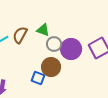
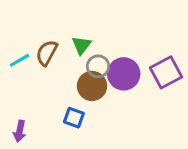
green triangle: (43, 30) -> (81, 45), turned 48
brown circle: (51, 67) -> (92, 86), moved

